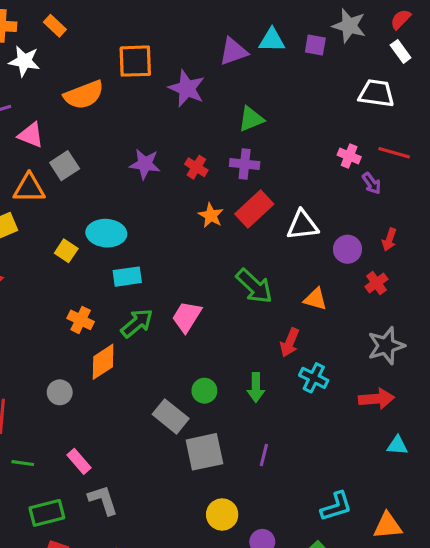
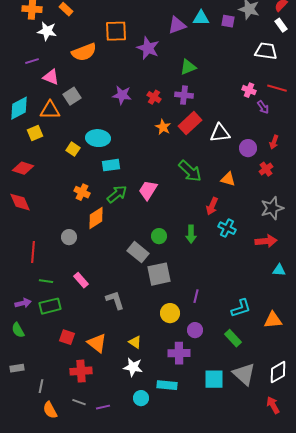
purple line: (264, 455) -> (196, 296), moved
gray L-shape: (103, 500) -> (115, 300), moved
green rectangle: (47, 513) -> (50, 306), moved

